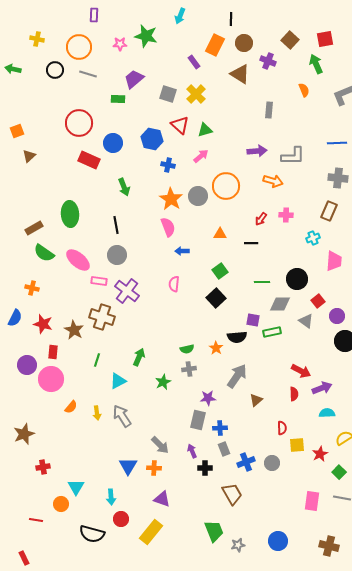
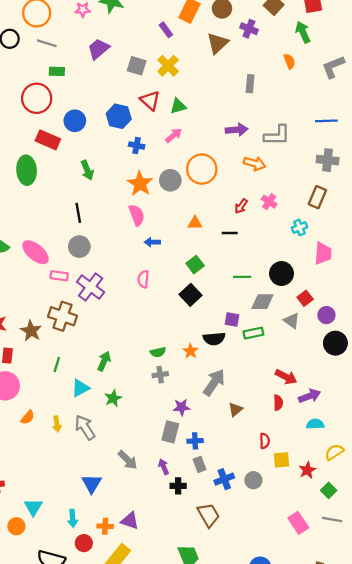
brown triangle: (240, 74) -> (217, 43), turned 45
green rectangle: (118, 99) -> (57, 71), moved
green ellipse: (70, 214) -> (27, 170), moved
pink cross: (286, 215) -> (269, 202), turned 32
green star: (163, 382) -> (113, 398), moved
orange cross: (154, 468) -> (105, 526), moved
pink rectangle: (312, 501) -> (298, 523), turned -42

